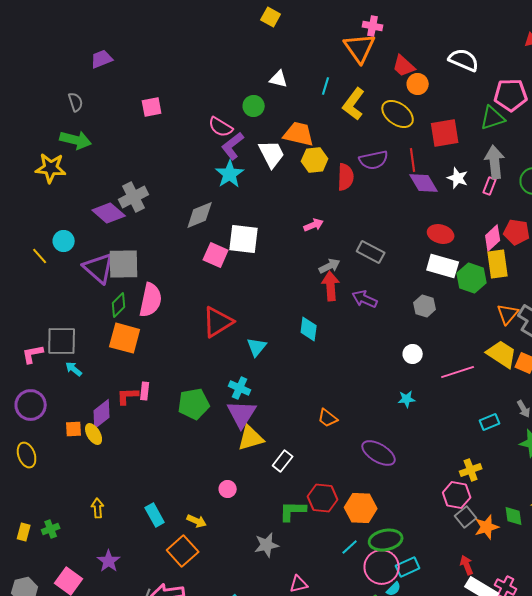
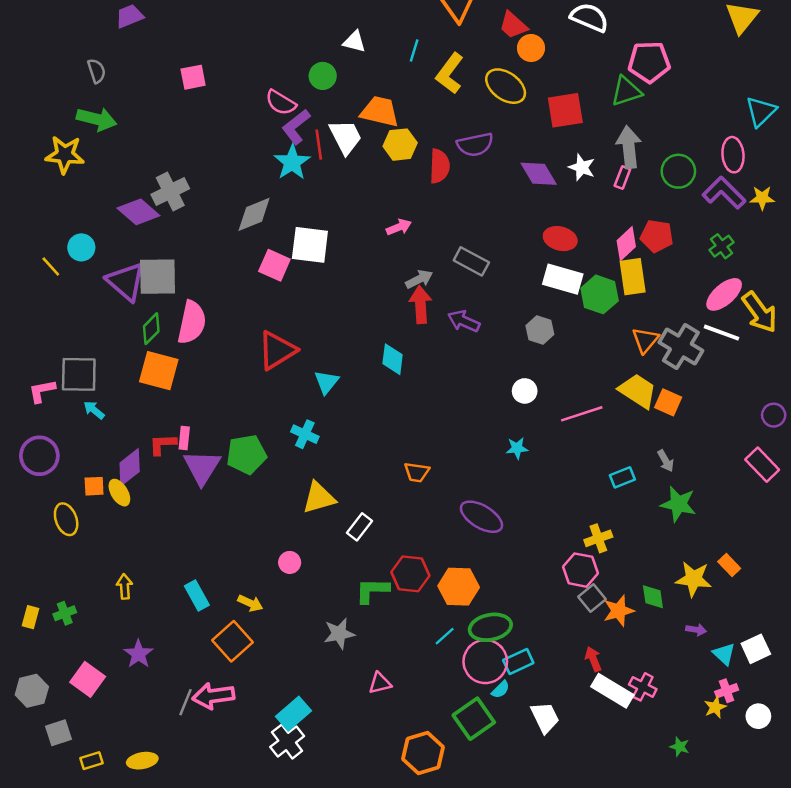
red line: (413, 160) -> (319, 145), moved
purple triangle: (242, 414) -> (202, 467), moved
orange trapezoid: (328, 418) -> (417, 472), turned -30
yellow ellipse: (27, 455) -> (66, 519), moved

